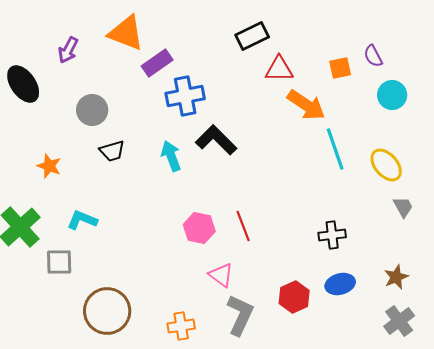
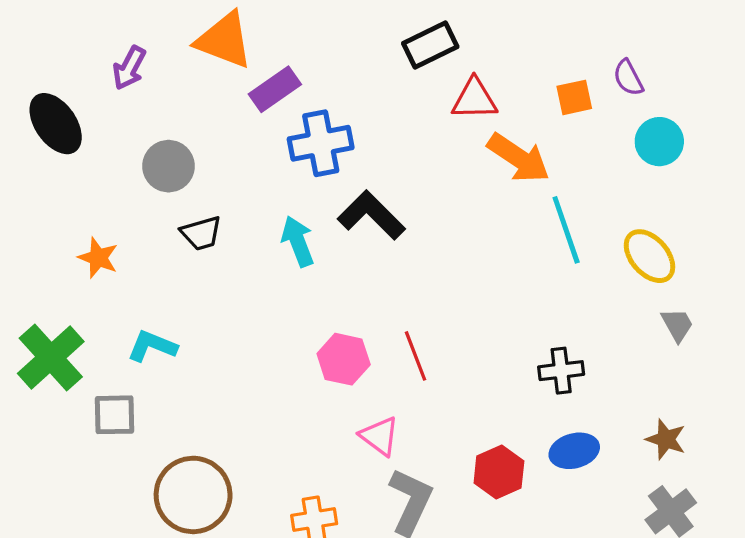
brown star: (396, 277) -> (666, 439), turned -30

